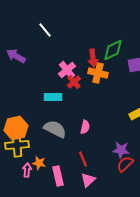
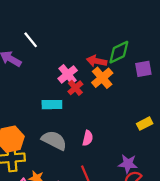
white line: (45, 30) -> (31, 40), moved
red arrow: (93, 58) -> (97, 61), turned 108
orange cross: (98, 73) -> (102, 78), turned 36

